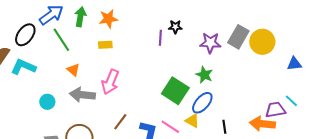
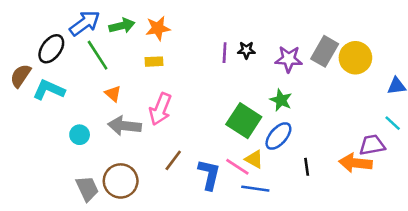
green arrow: (80, 17) -> (122, 26), turned 66
black star: (175, 27) -> (246, 50), moved
cyan line: (291, 101) -> (393, 123), moved
yellow triangle: (192, 121) -> (254, 159), moved

